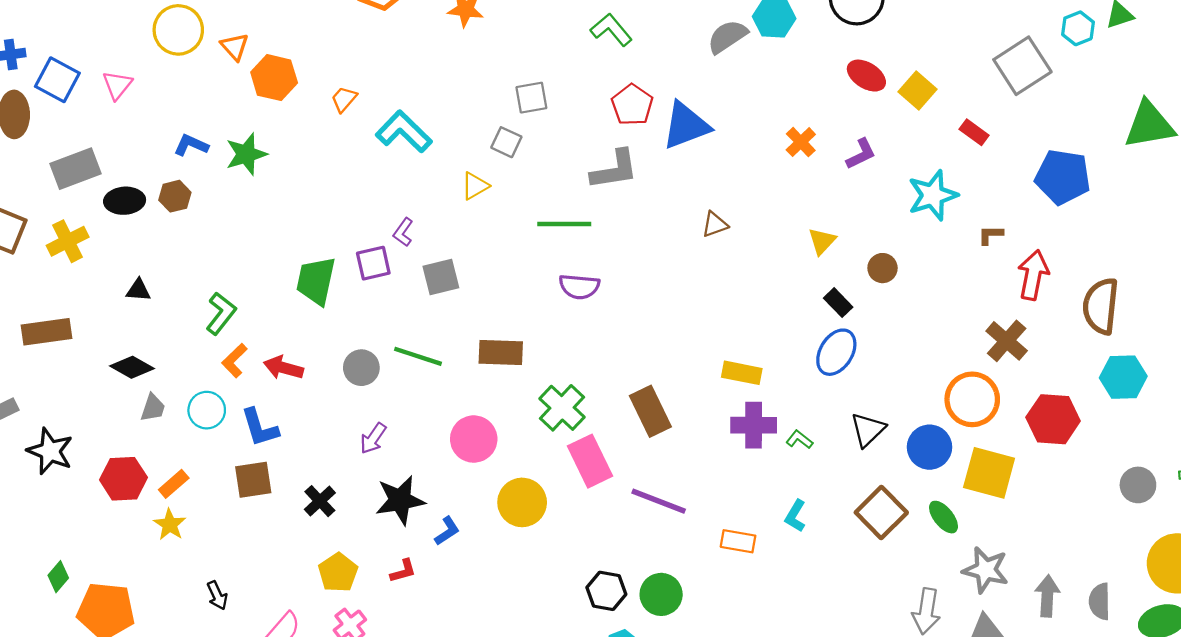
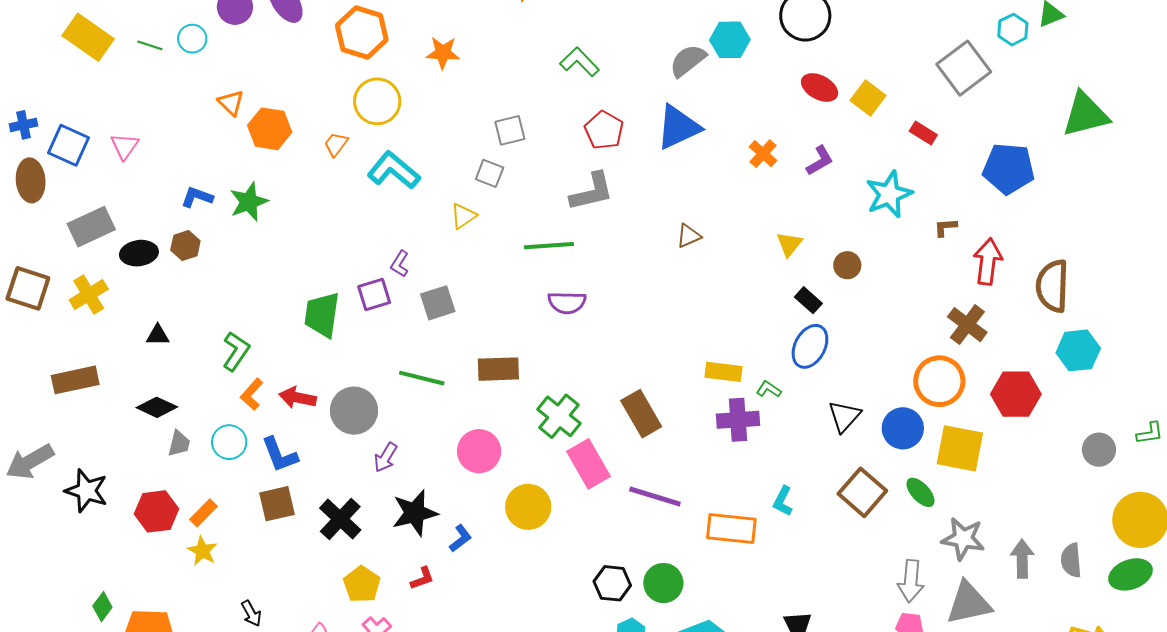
yellow circle: (178, 30) -> (377, 101), moved
blue triangle: (686, 126) -> (678, 127), moved
gray circle: (361, 368) -> (354, 411), moved, size x1.4
green L-shape: (799, 440) -> (769, 389), moved
black cross: (320, 501) -> (340, 519), size x1.4
orange rectangle: (738, 541) -> (731, 528), size x1.5

